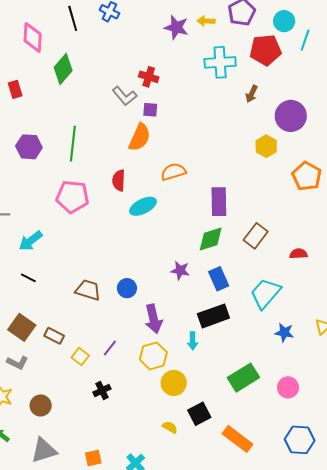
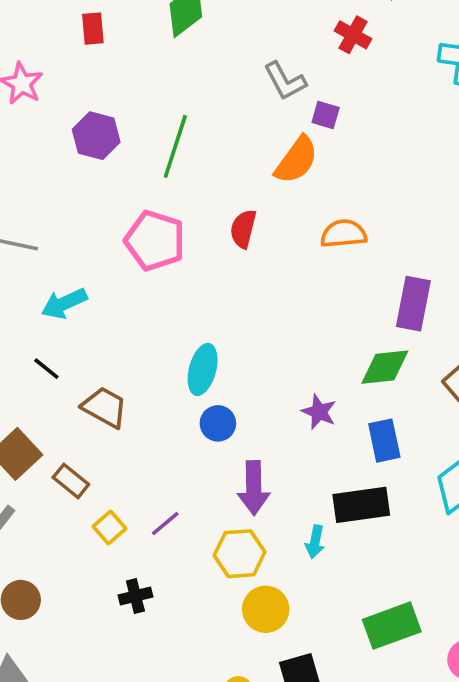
red cross: (149, 77) -> (353, 35), moved
cyan ellipse: (143, 206) -> (203, 369), moved, turned -60
brown trapezoid: (88, 290) -> (105, 407), moved

